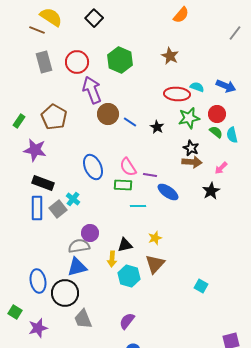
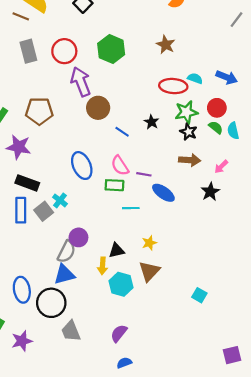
brown pentagon: (54, 117) -> (39, 111), turned -30
blue line: (130, 122) -> (122, 132), moved
black star: (191, 148) -> (189, 132), moved
gray semicircle: (79, 246) -> (66, 252), turned 125

